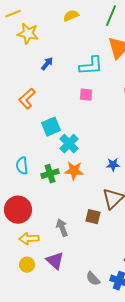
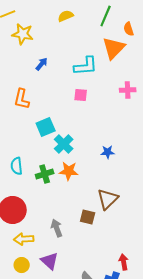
orange L-shape: (27, 99) -> (22, 99), turned -35
blue star: (113, 165) -> (108, 152), moved

